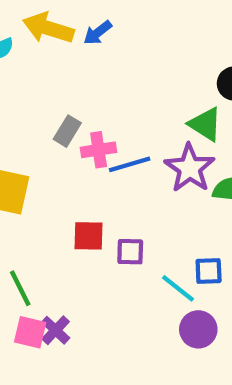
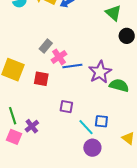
green triangle: (205, 124) -> (113, 13), moved
pink cross: (99, 150) -> (59, 57), turned -35
red square: (88, 236) -> (41, 79), moved
purple cross: (56, 330) -> (32, 126), moved

